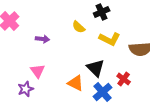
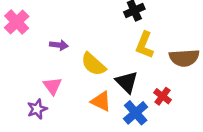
yellow semicircle: (79, 27) -> (93, 64), moved, size x1.5
yellow L-shape: (110, 39) -> (145, 45), turned 85

